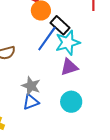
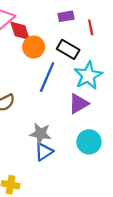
black rectangle: (60, 25) -> (68, 49), moved
cyan star: (68, 43) -> (88, 76), moved

